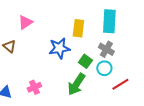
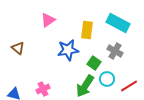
cyan rectangle: (109, 21) -> (118, 23), turned -65
pink triangle: (25, 22) -> (48, 20), moved
cyan circle: (104, 68) -> (107, 79), moved

